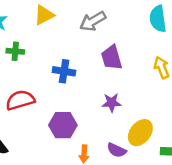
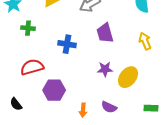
purple hexagon: (63, 125) -> (54, 90), moved
yellow ellipse: (140, 133) -> (128, 77), moved

